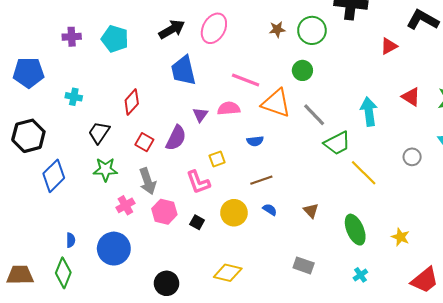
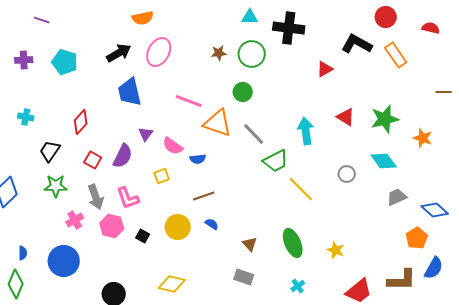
pink semicircle: (229, 108) -> (173, 146), moved, turned -140
pink L-shape: (198, 182) -> (128, 198), moved
brown triangle: (311, 211) -> (250, 244), moved

